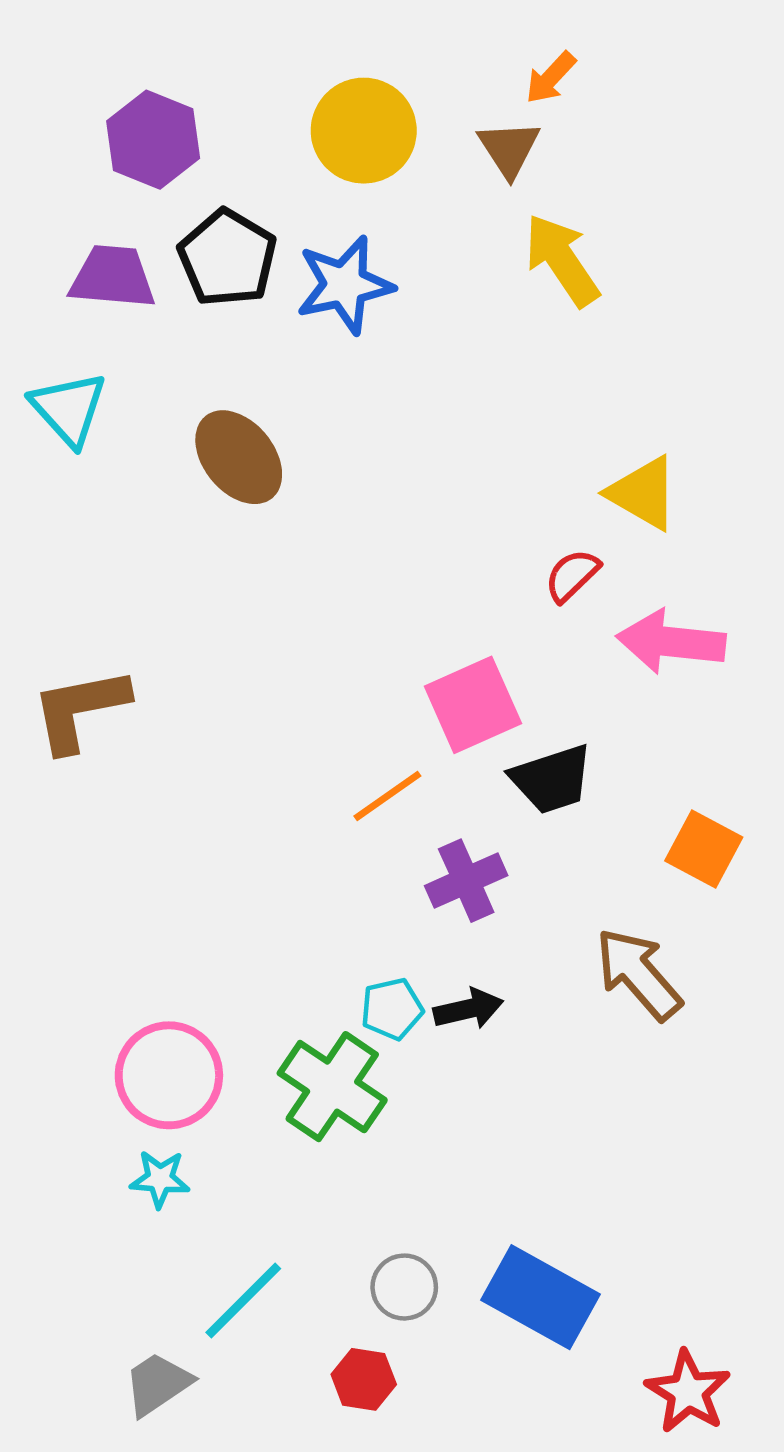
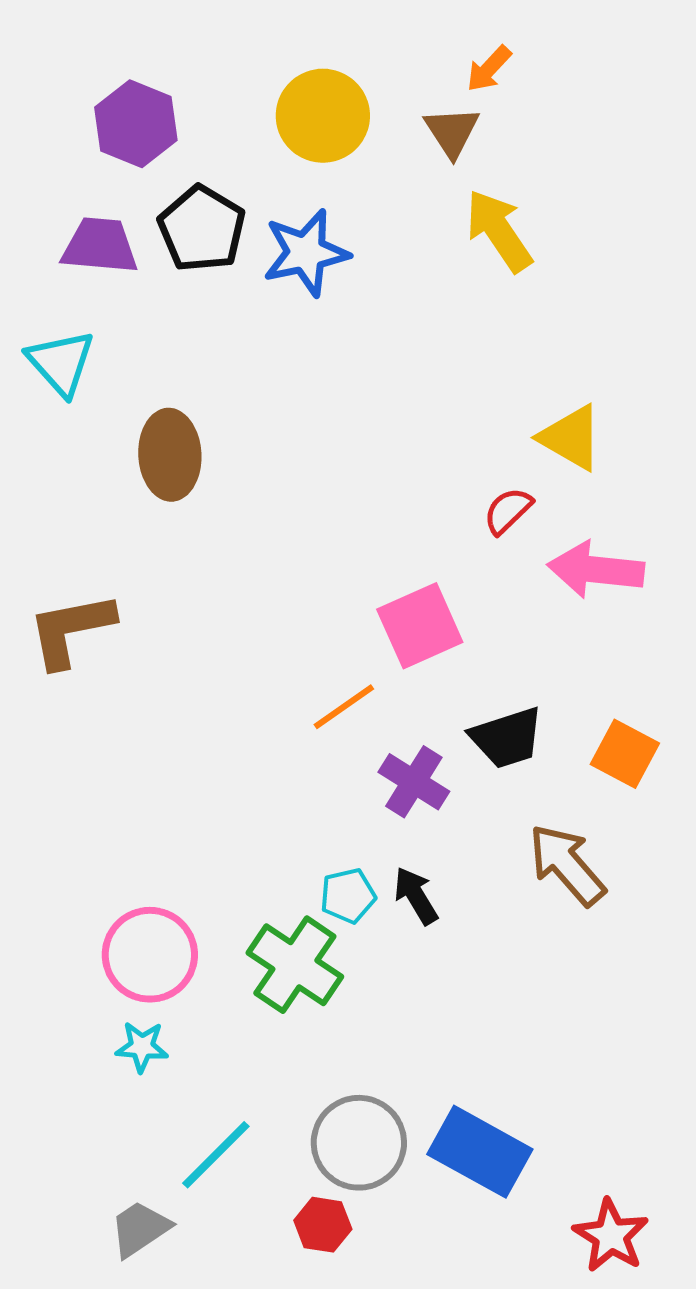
brown ellipse: (239, 457) -> (170, 455), moved, turned 36
black trapezoid: (552, 779) -> (507, 738), moved
purple cross: (466, 881) -> (414, 782), turned -34
black arrow: (468, 1009) -> (416, 896), turned -108
gray circle: (404, 1287) -> (359, 1143), size x1.6

